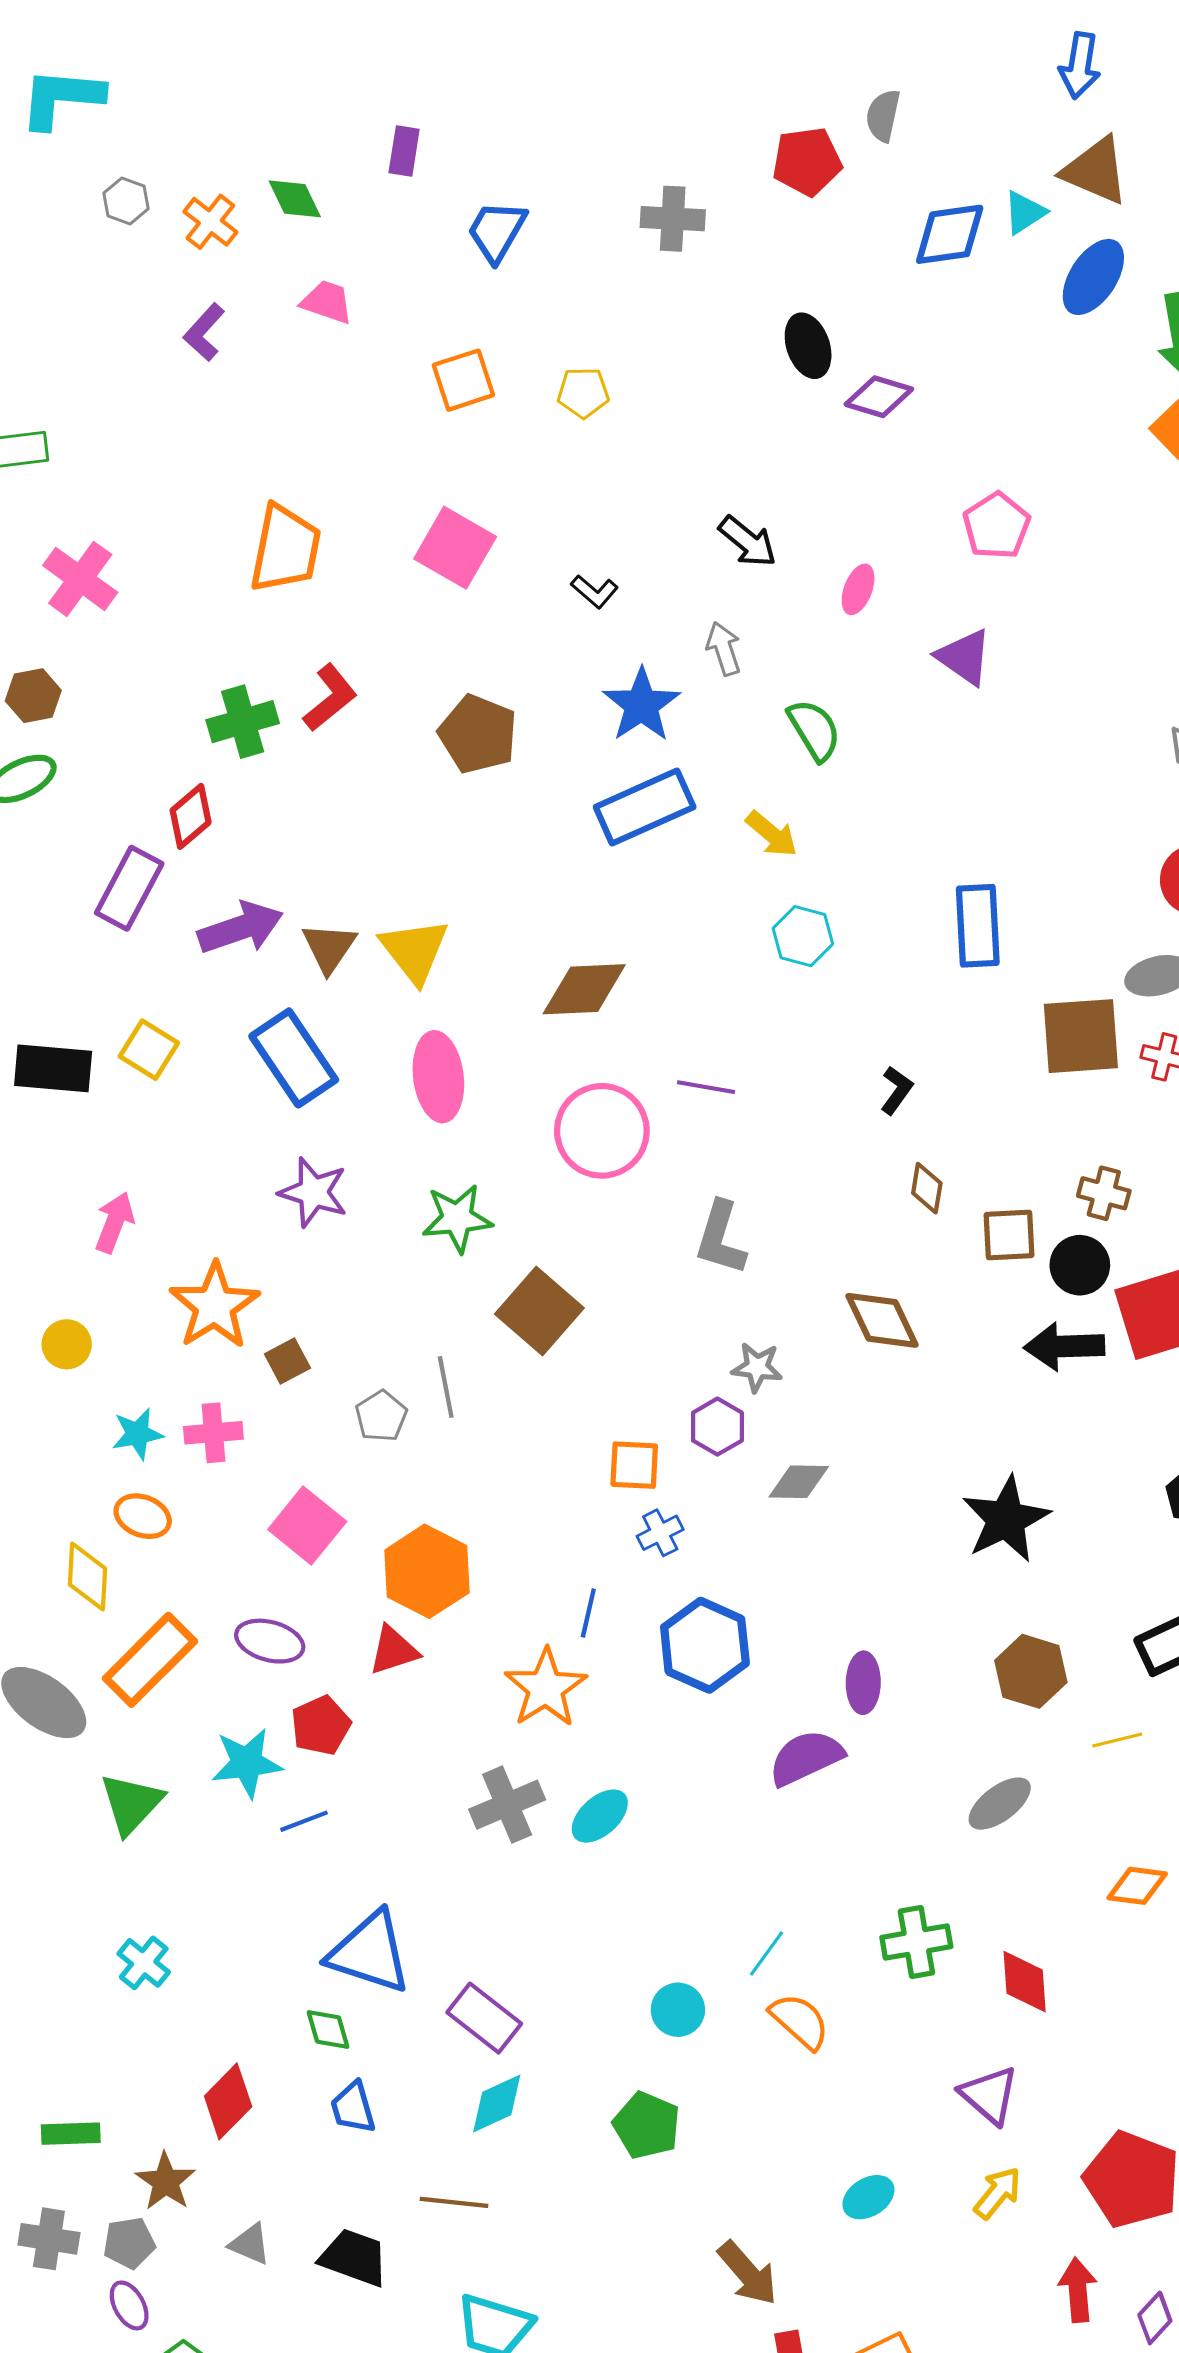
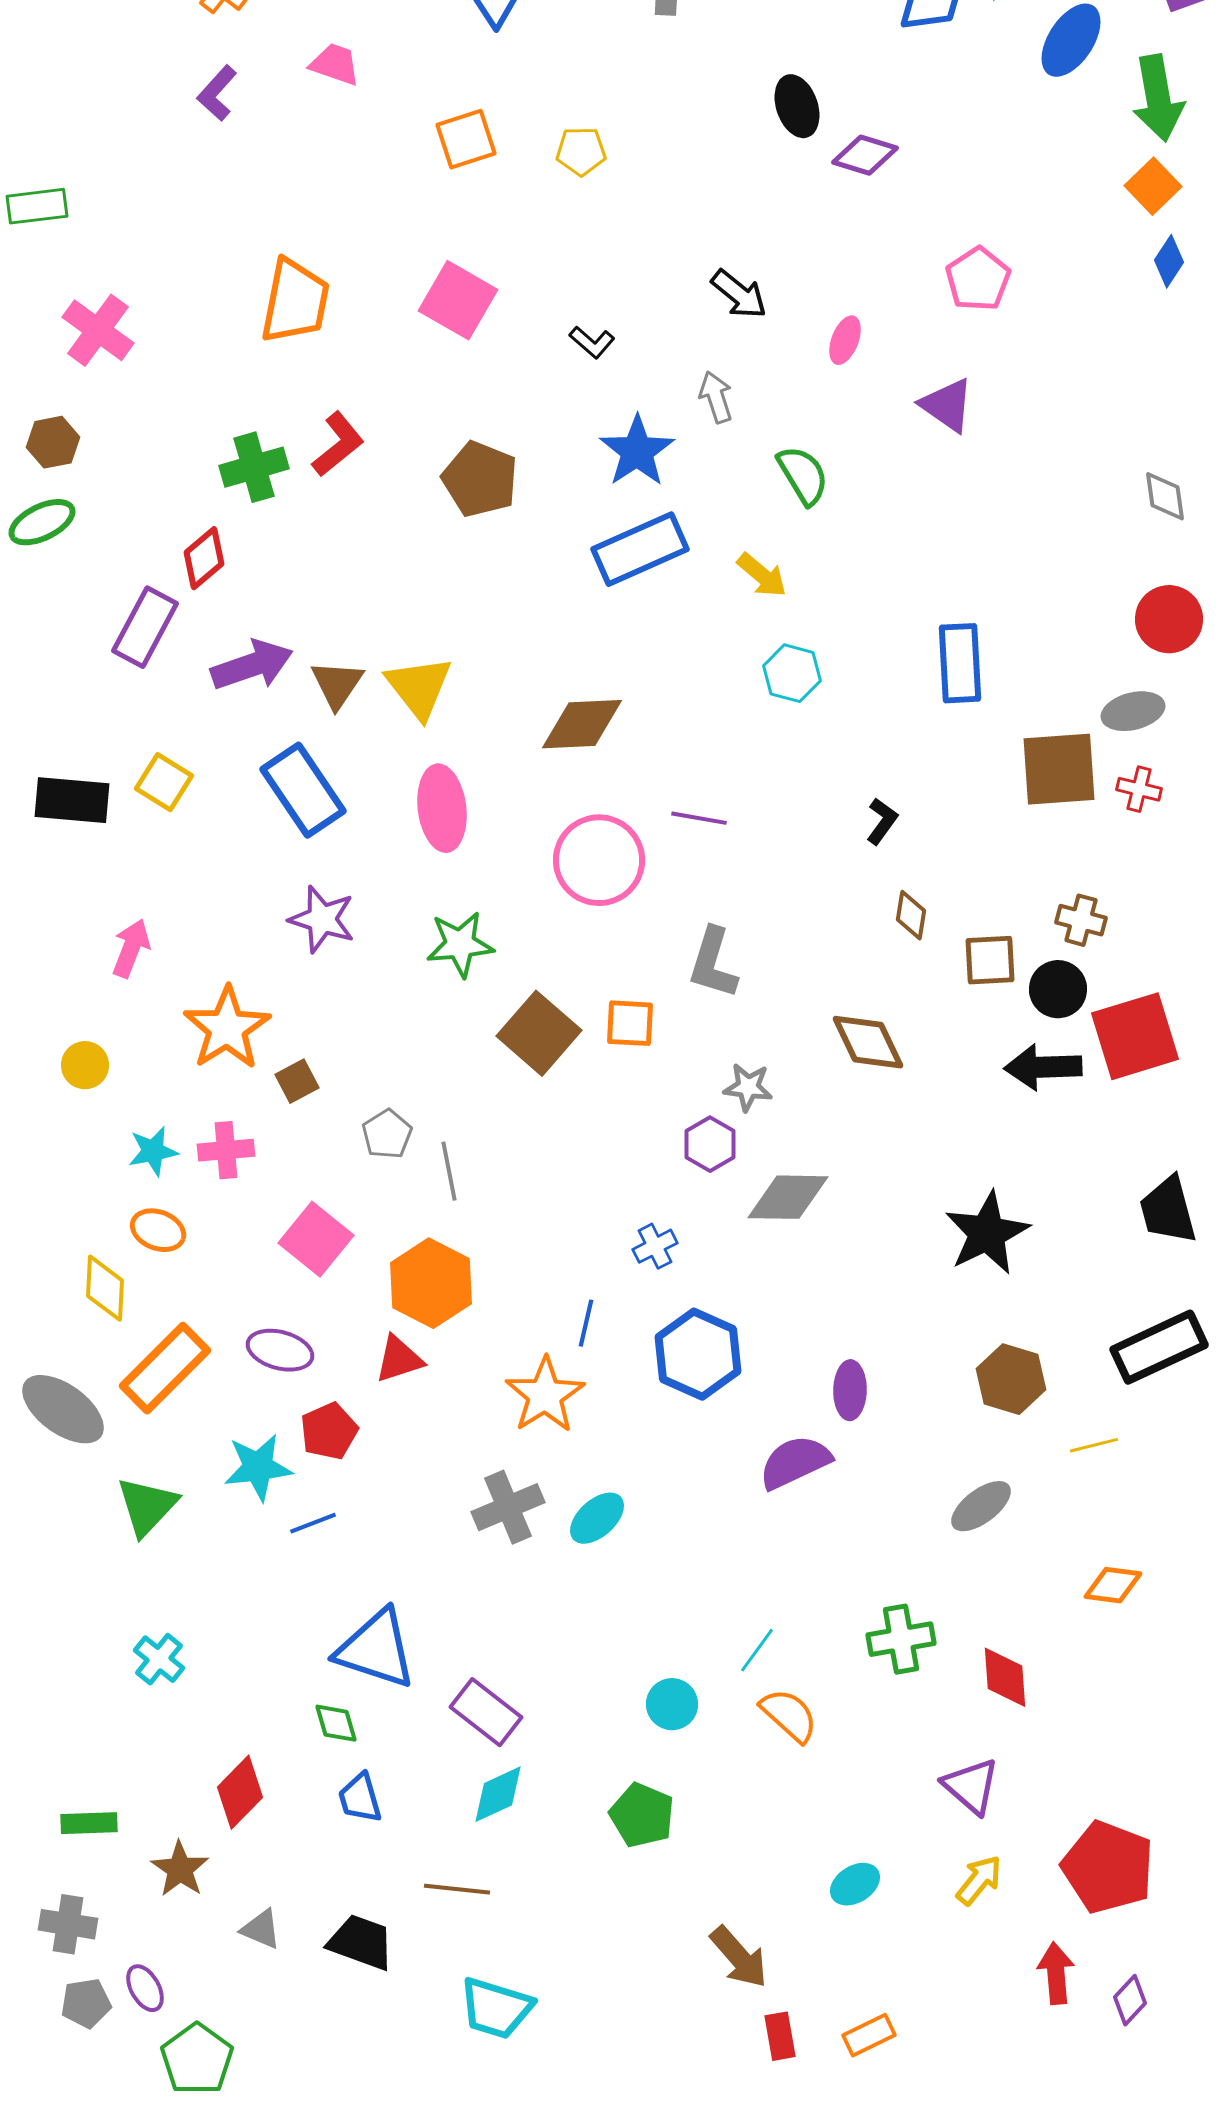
gray line: (446, 1387) -> (449, 1171), moved
orange square: (634, 1465) -> (630, 1023), moved
gray diamond: (799, 1482) -> (788, 1197), size x1.4
gray pentagon: (129, 2243) -> (86, 2003), moved

